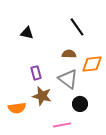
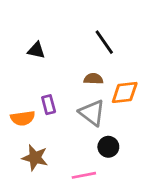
brown star: (42, 96) -> (35, 158), moved
orange semicircle: (17, 108) -> (23, 118), moved

